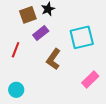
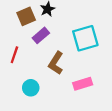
pink rectangle: (90, 79) -> (83, 84), moved, turned 30
cyan circle: (16, 90) -> (31, 88), moved

